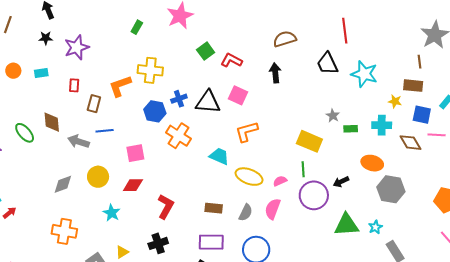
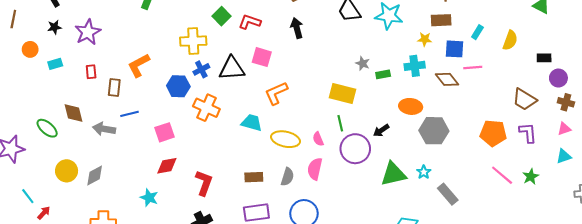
yellow cross: (150, 70) -> (193, 41), moved
orange circle: (13, 71) -> (30, 49), moved
yellow circle: (98, 177) -> (67, 171), moved
pink semicircle: (280, 181) -> (318, 139), turned -80

